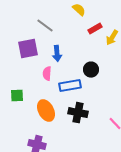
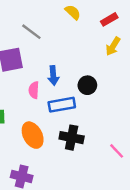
red rectangle: (95, 29) -> (109, 19), moved
blue arrow: (57, 54) -> (53, 75), moved

